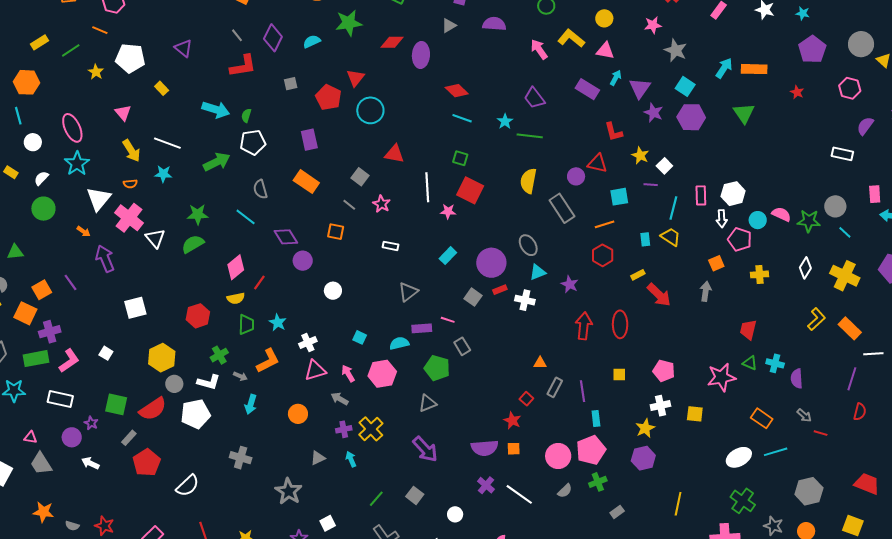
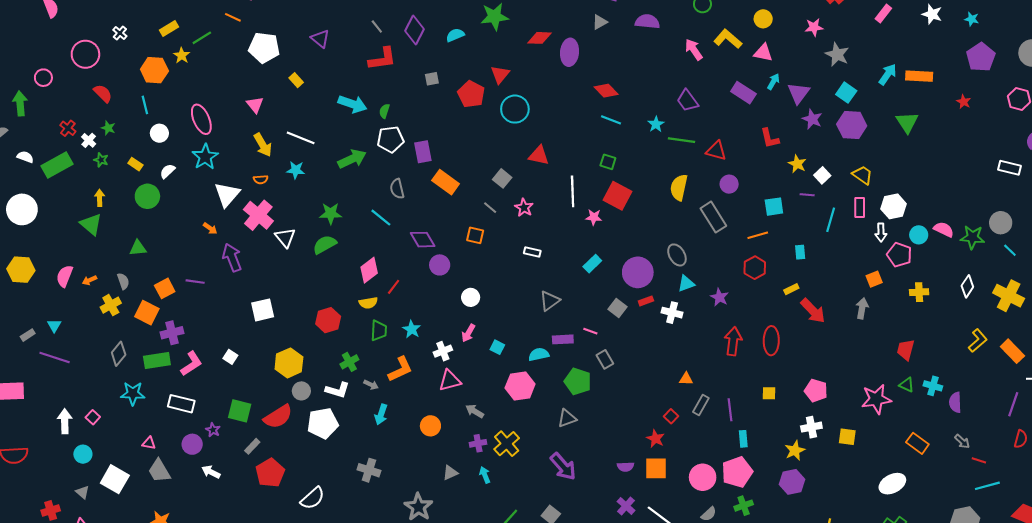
yellow star: (96, 72) -> (182, 55), moved
purple rectangle: (309, 140) -> (423, 152), moved
red triangle: (597, 163) -> (716, 151), moved
green circle: (43, 209) -> (147, 196), moved
yellow trapezoid: (671, 237) -> (863, 175), moved
purple line: (71, 282) -> (195, 282), turned -48
pink arrow: (348, 373) -> (468, 333), moved, turned -120
purple semicircle: (485, 448) -> (626, 467), size x0.6
orange square: (514, 449) -> (656, 468), size x1.6
cyan line: (776, 452) -> (987, 486), moved

